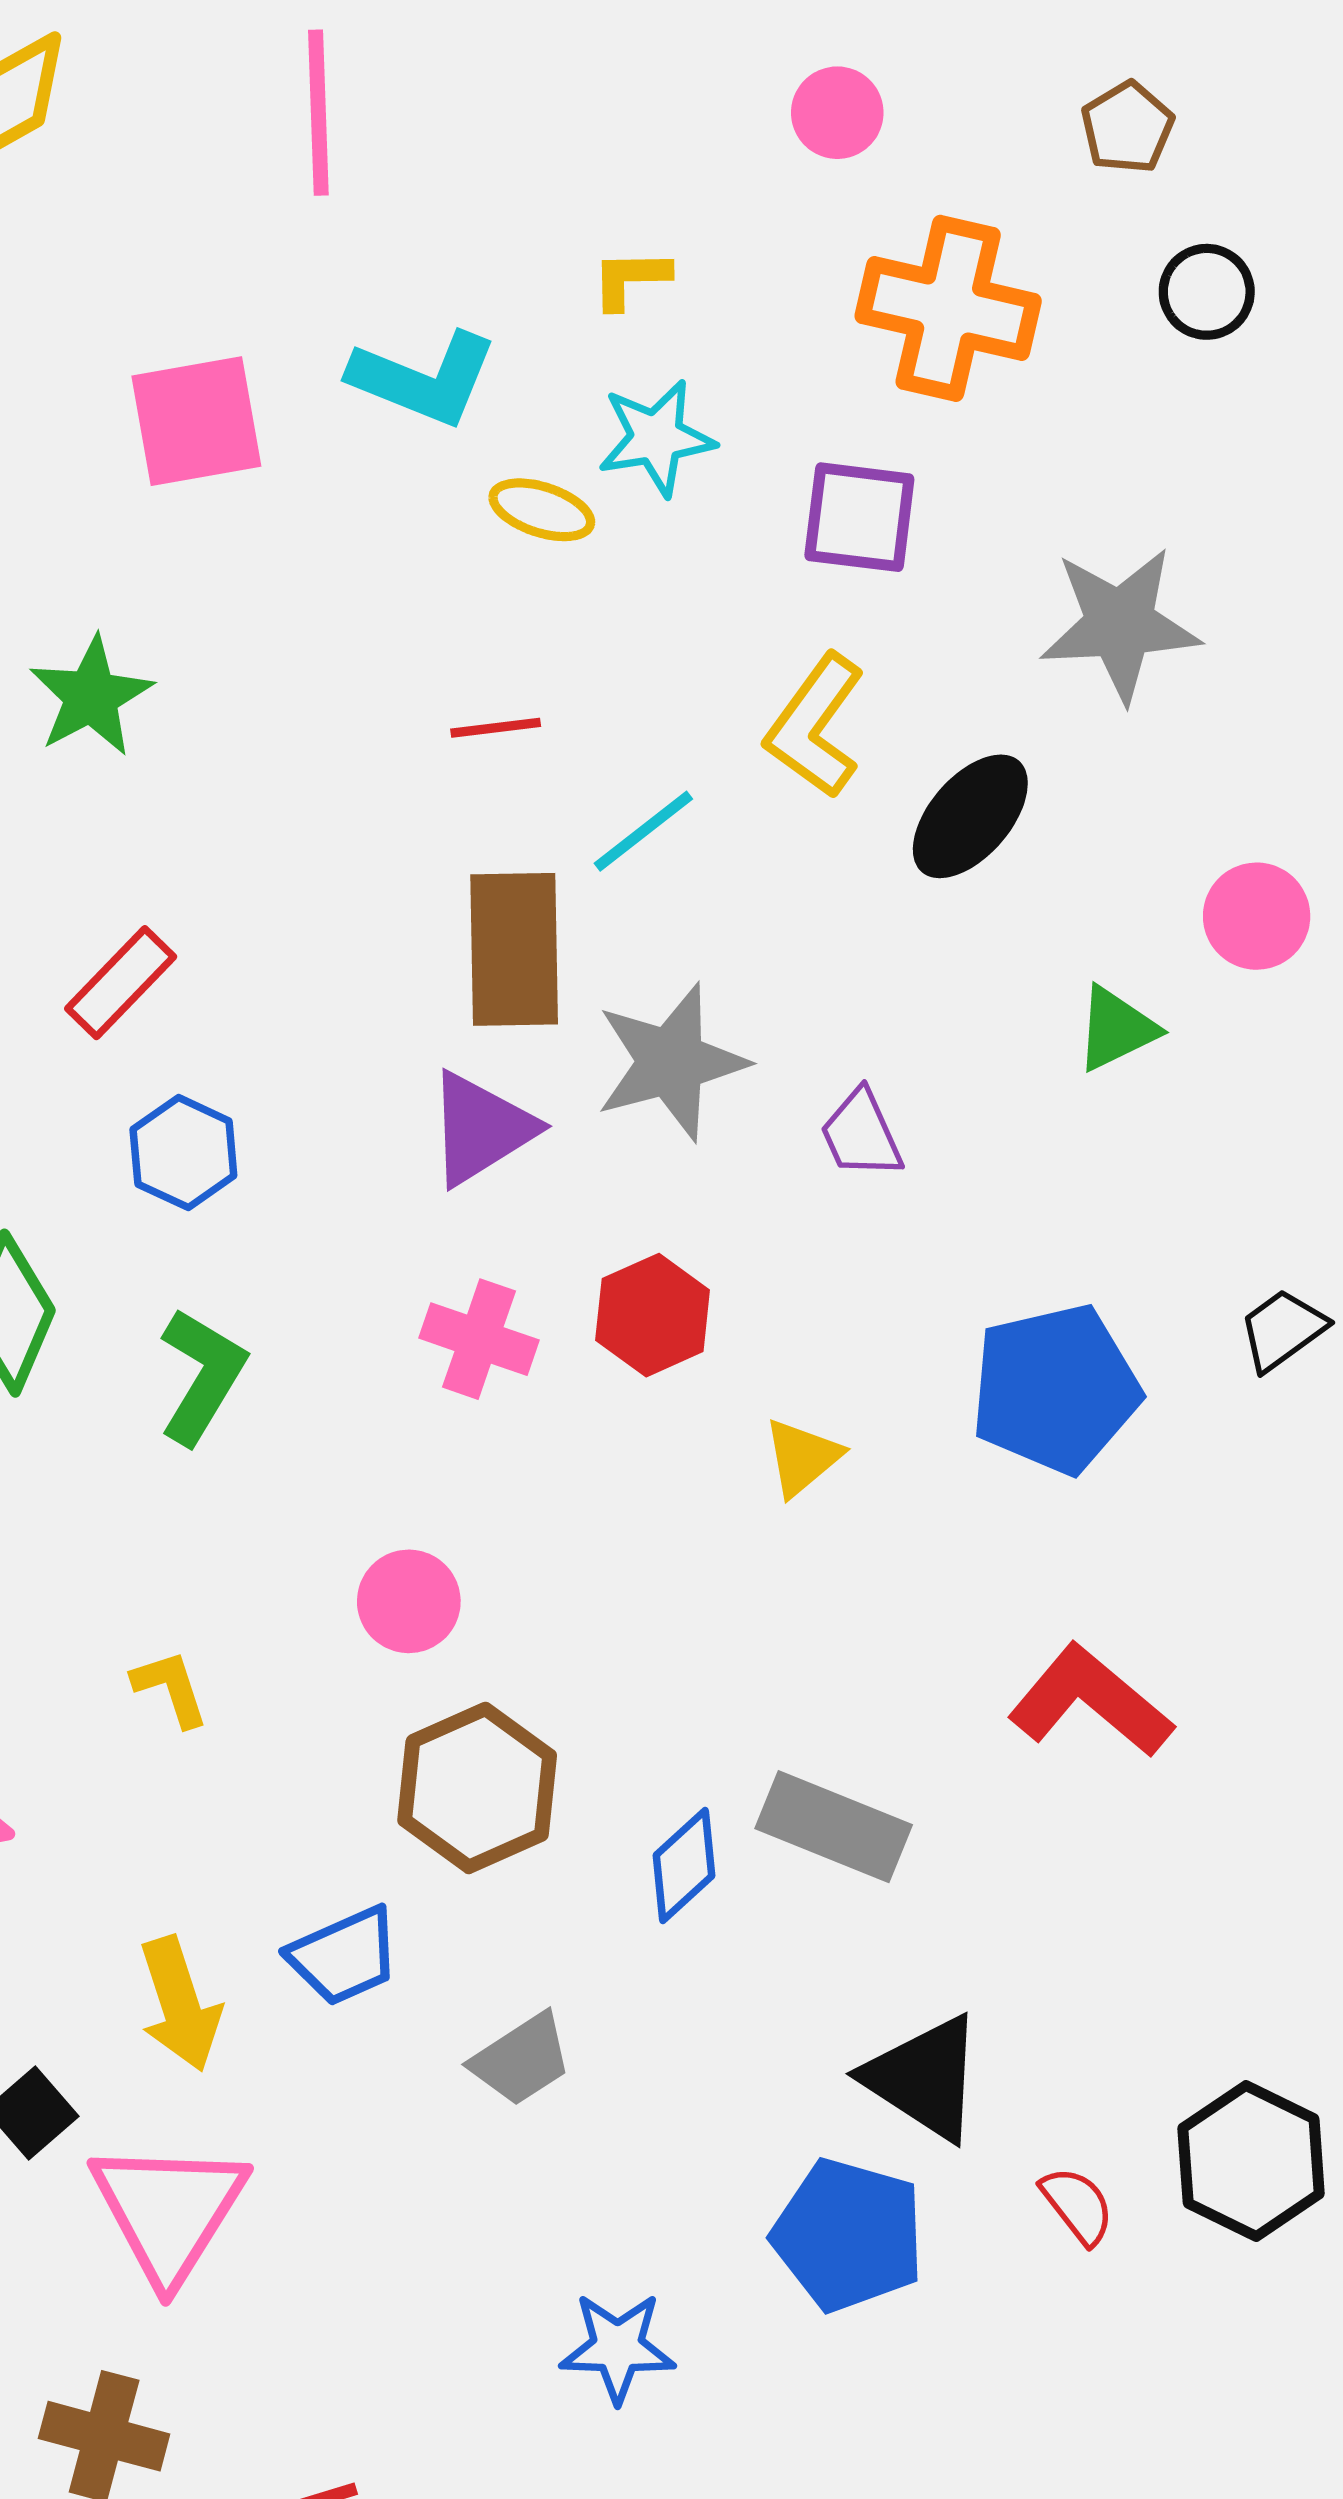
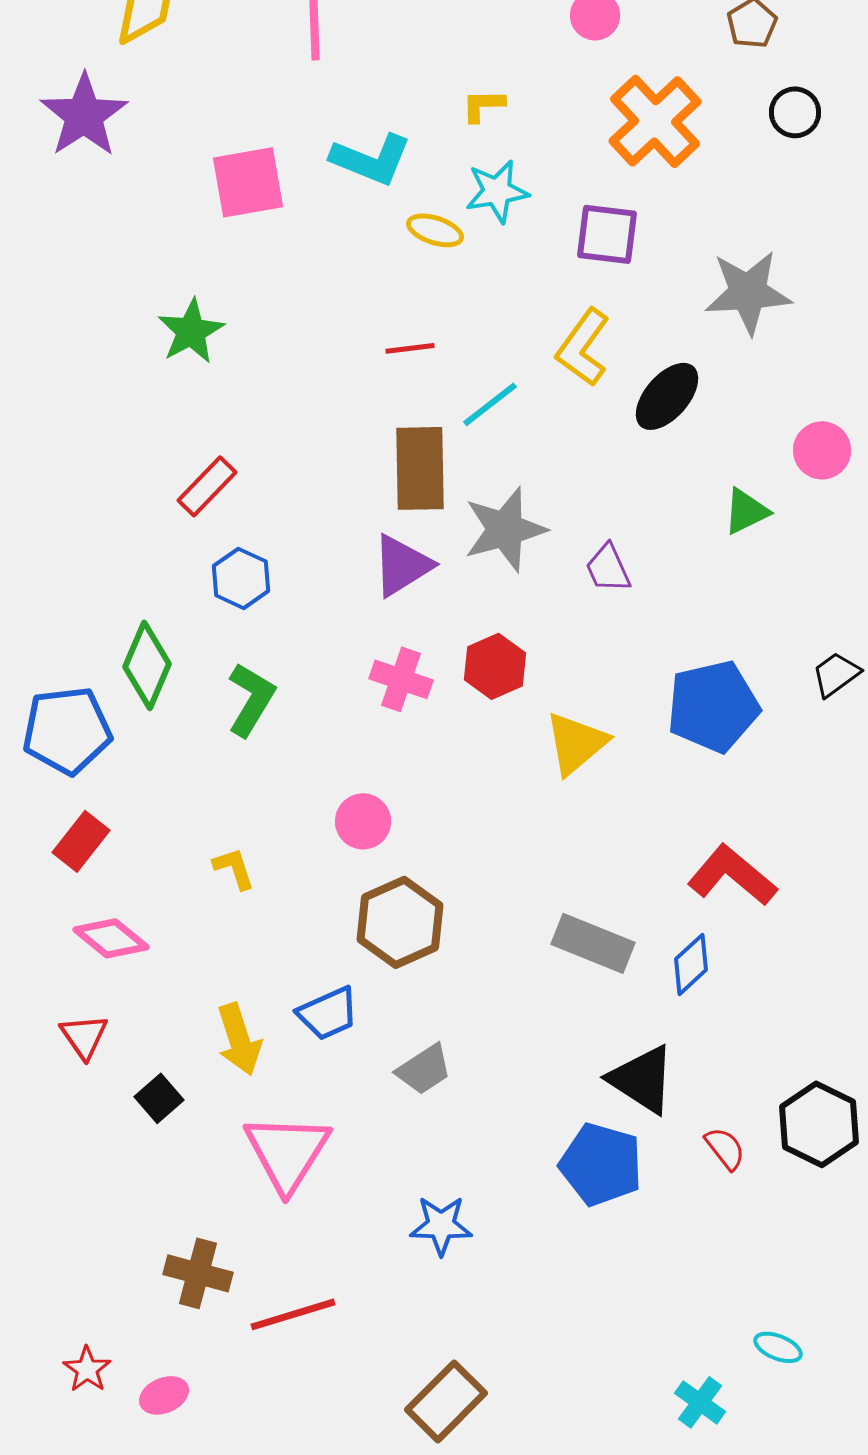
orange cross: (948, 308) -> (655, 121), turned 34
yellow triangle: (802, 1457) -> (576, 743), size x1.5
blue diamond: (684, 1865) -> (691, 964), moved
pink triangle: (169, 2211) -> (287, 1152), moved
blue star: (618, 2348) -> (441, 1225), moved

